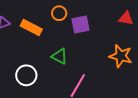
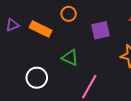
purple square: (80, 25) -> (100, 30), moved

